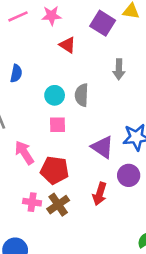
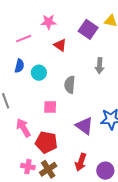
pink line: (18, 16) -> (24, 39), moved
cyan circle: (55, 95) -> (39, 73), moved
purple circle: (129, 175) -> (105, 171), moved

